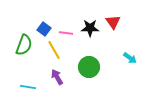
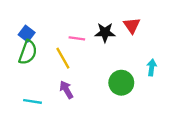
blue square: (44, 29) -> (27, 34), moved
cyan arrow: (130, 58) -> (152, 68), turned -120
green circle: (89, 67) -> (121, 83), moved

